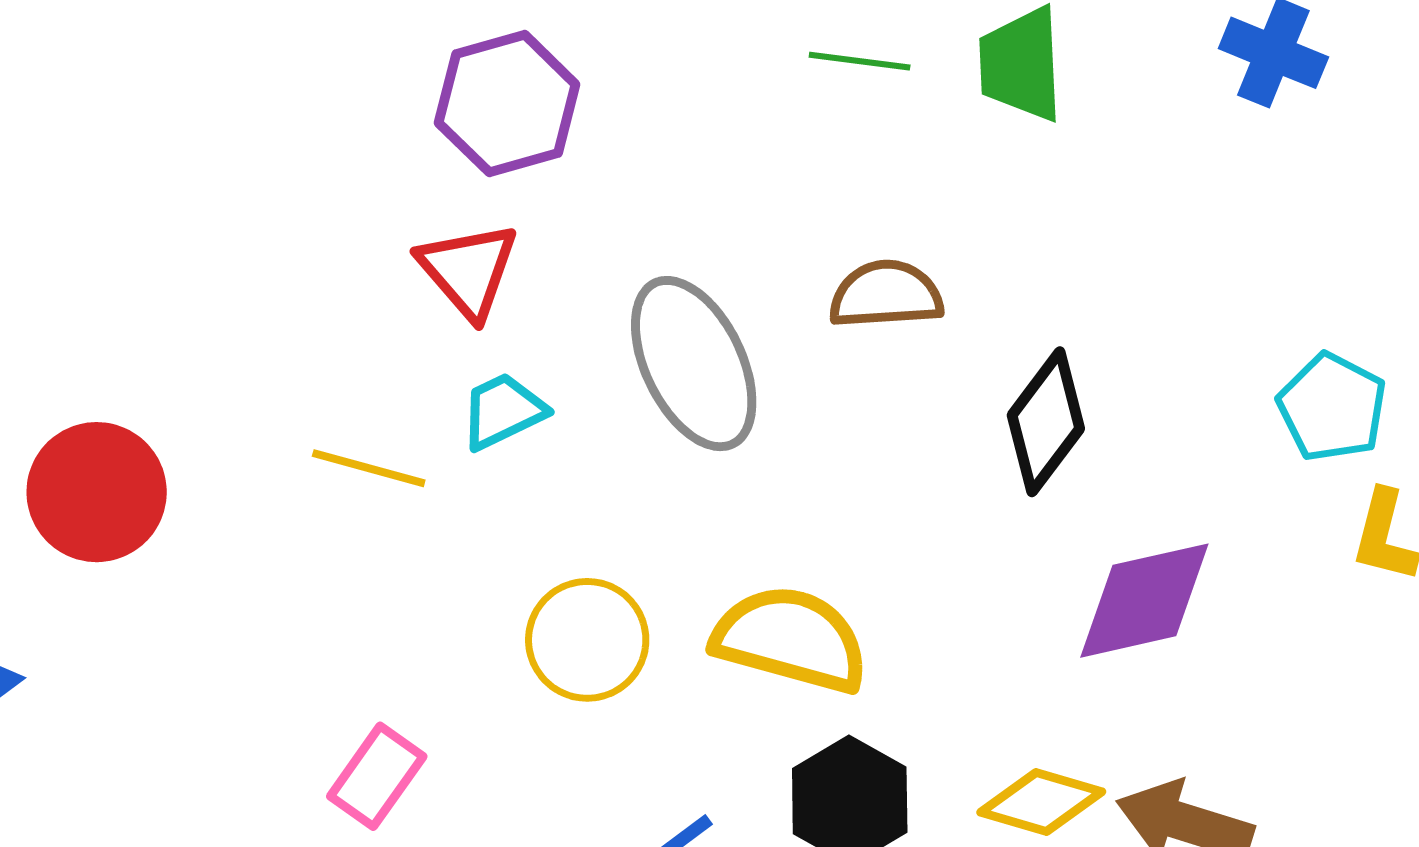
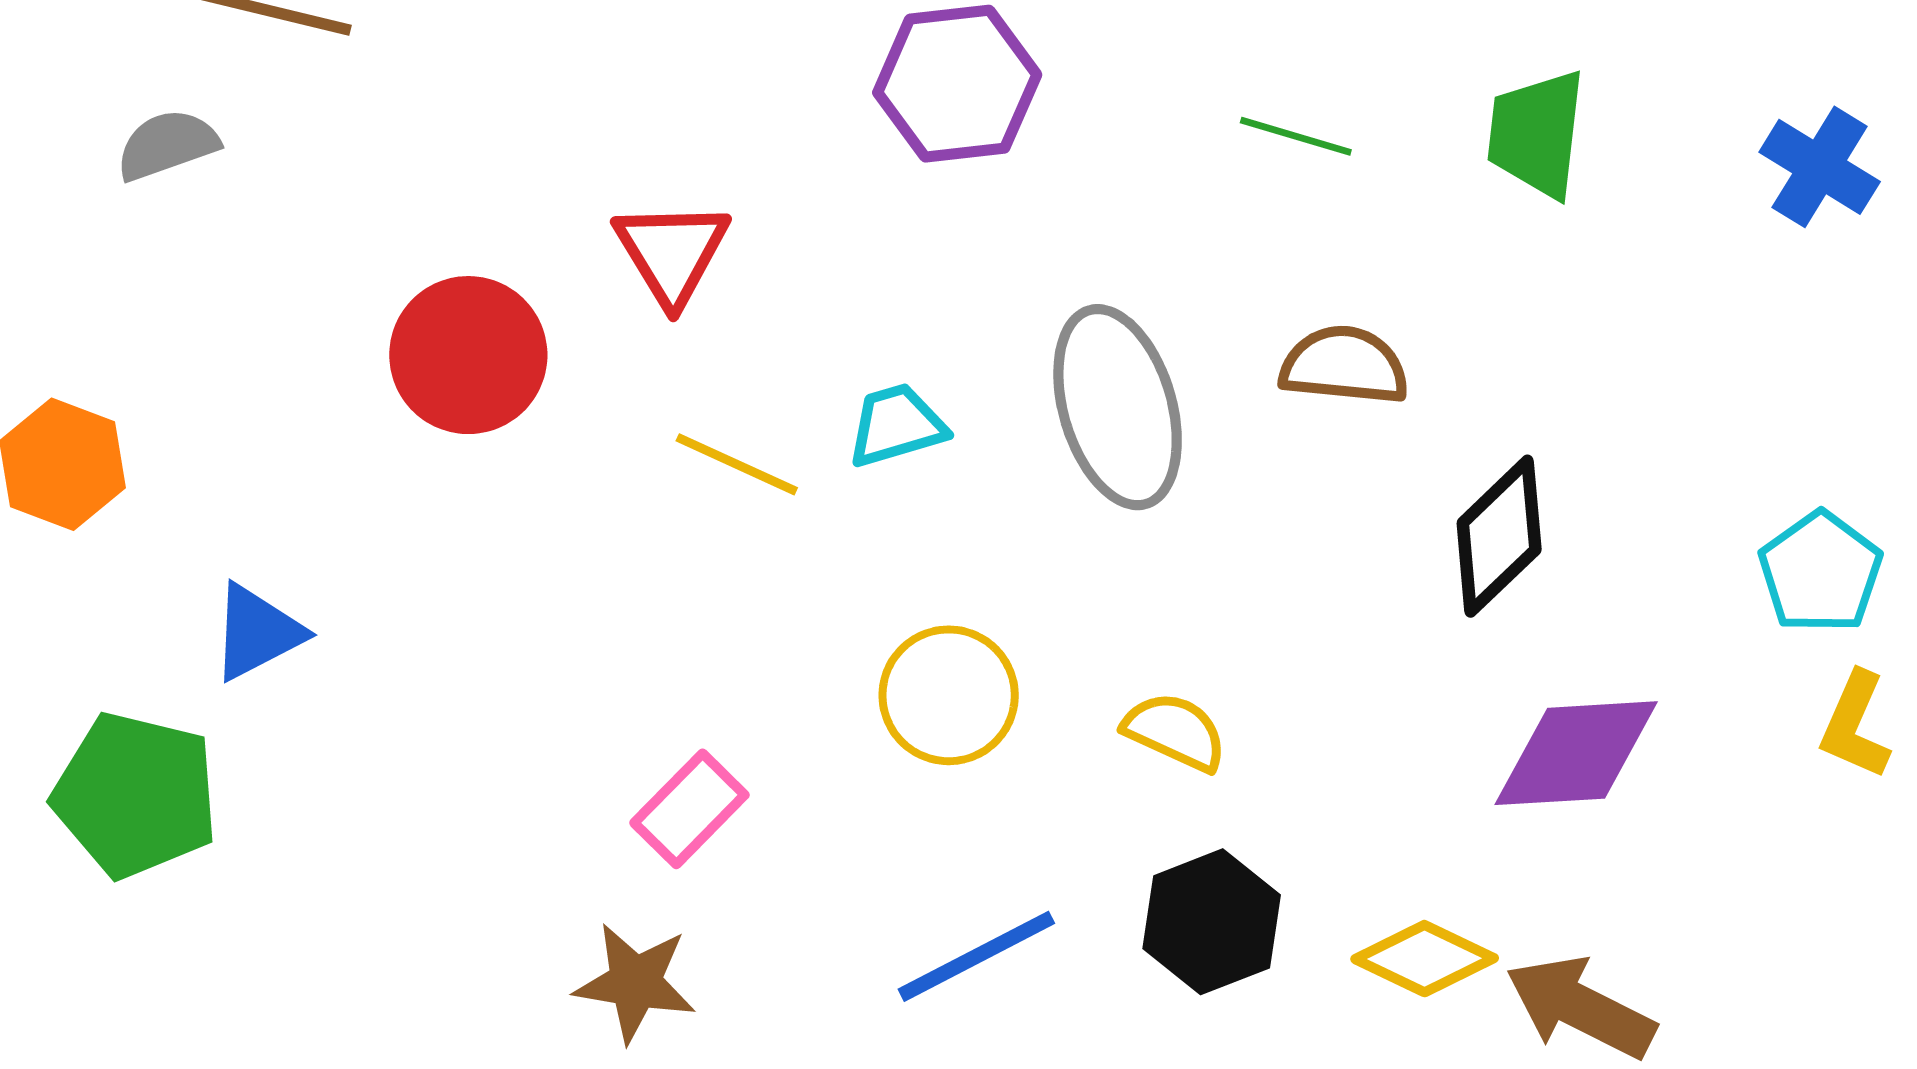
green line: (860, 61) -> (1296, 136), moved
red triangle: (468, 270) -> (672, 252), moved
red circle: (97, 492) -> (468, 355), moved
yellow semicircle: (791, 639) -> (1175, 732), size x0.6

